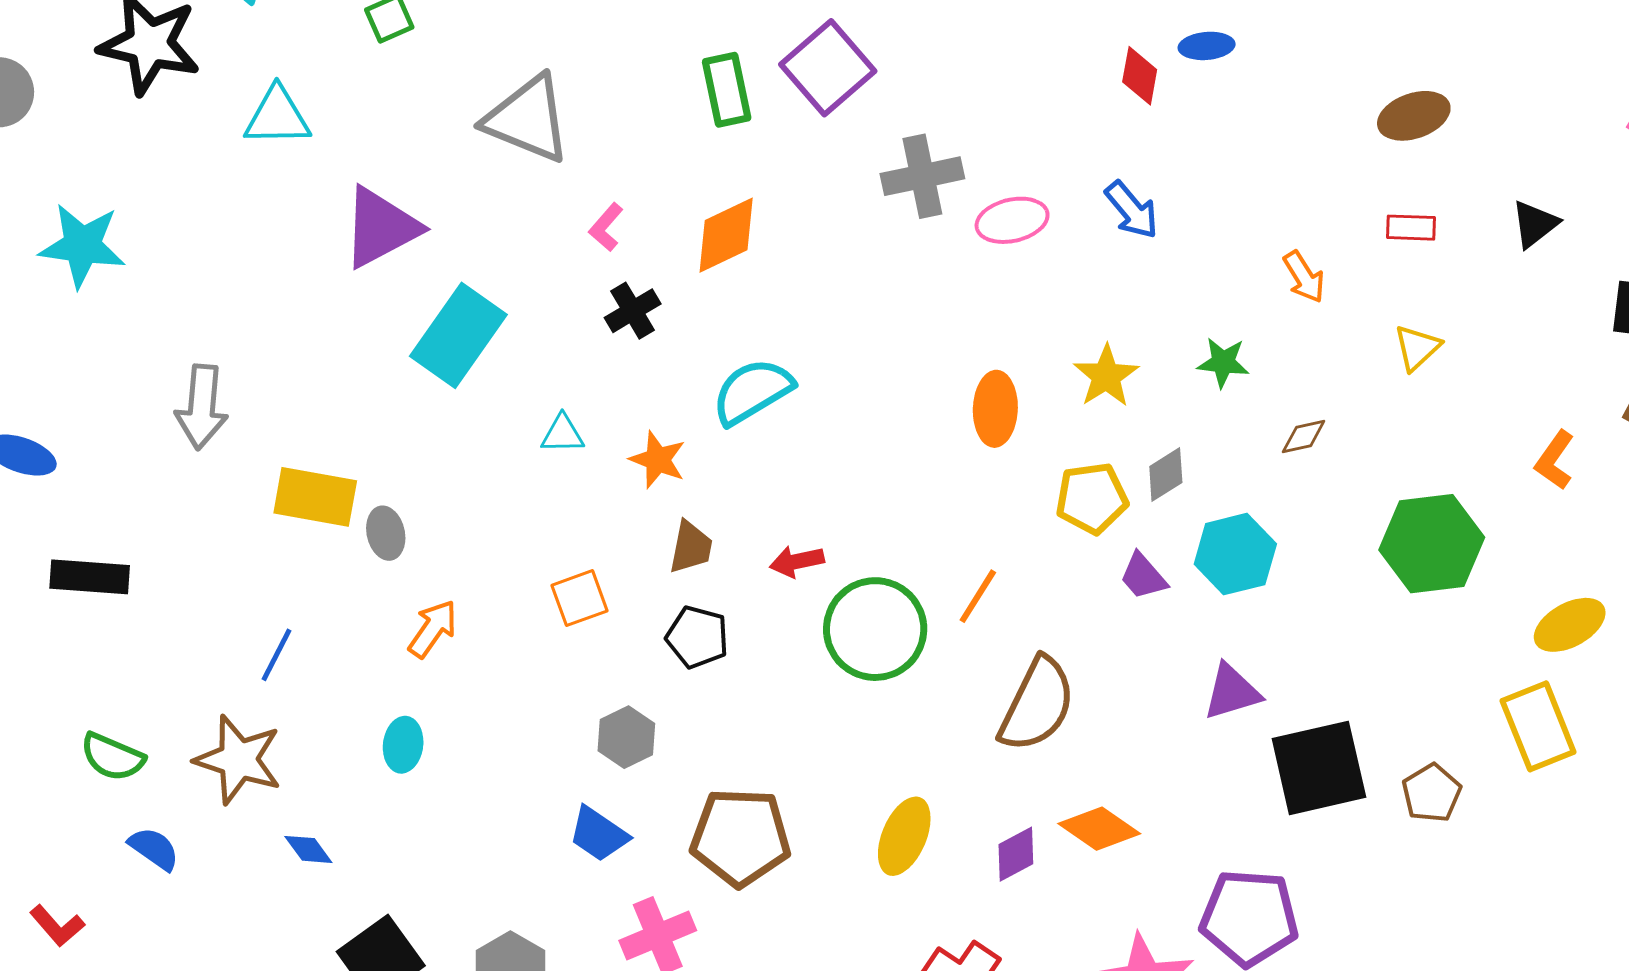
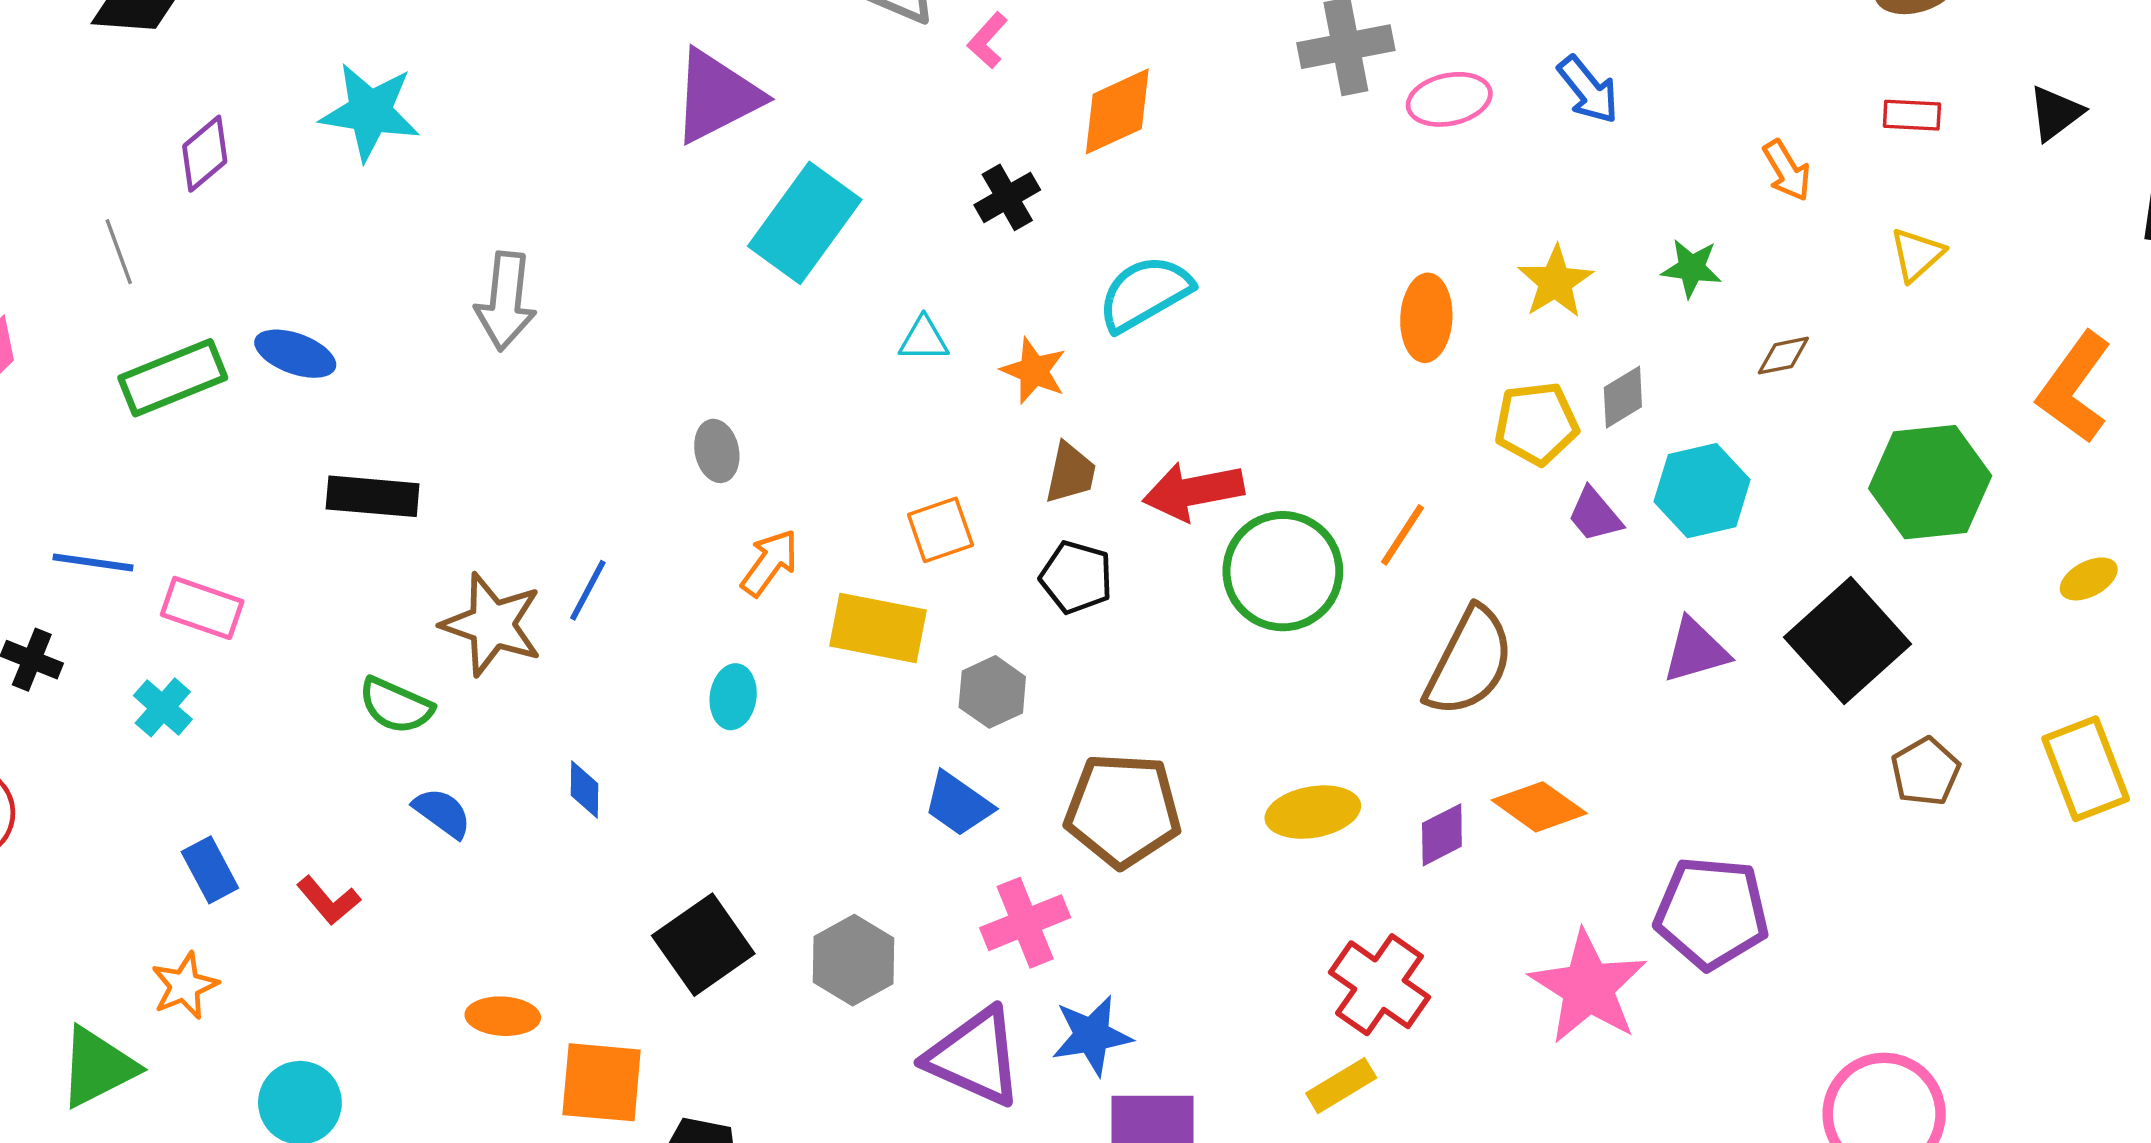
pink L-shape: (606, 227) -> (987, 40), moved
orange L-shape: (1555, 460) -> (2074, 388), size x1.6
yellow rectangle: (315, 497) -> (878, 628), moved
red arrow: (797, 561) -> (1193, 491), size x1.6
yellow ellipse: (1570, 625) -> (2089, 579), size x0.7
yellow rectangle: (1538, 726) -> (2086, 769), moved
brown star: (238, 760) -> (492, 624), moved
black square: (1319, 768) -> (1847, 641), moved, turned -30
yellow ellipse: (904, 836) -> (1313, 812), turned 56
blue diamond: (308, 849) -> (585, 789), moved, turned 36

